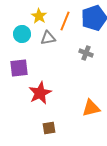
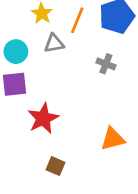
cyan circle: (22, 34) -> (16, 52), moved
brown square: (49, 128) -> (55, 166), turned 32

